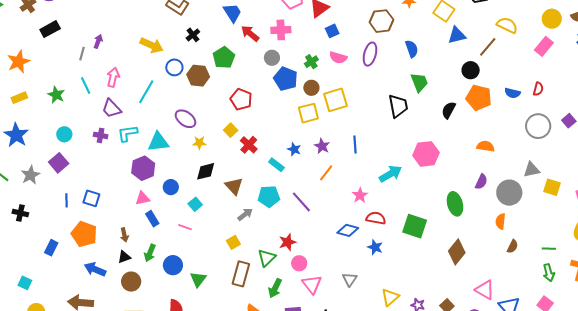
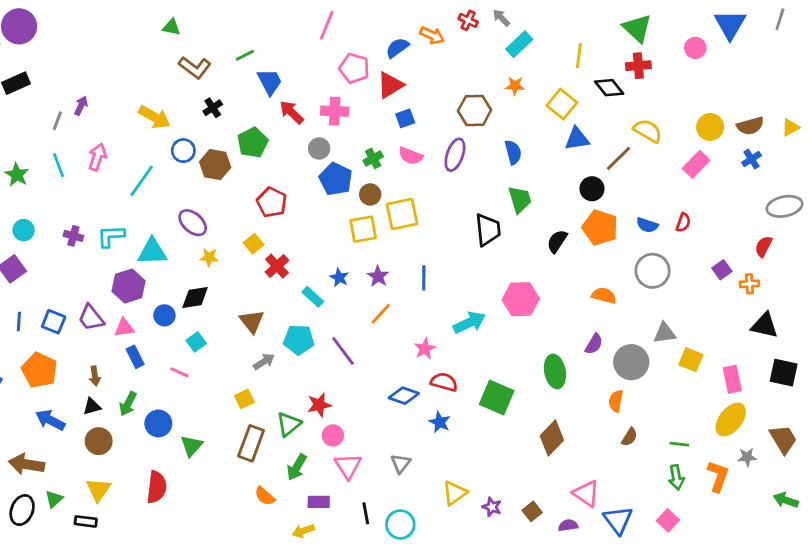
purple trapezoid: (111, 109) -> (91, 318), moved
gray circle: (538, 126) -> (653, 271), moved
black diamond: (206, 171) -> (195, 298), moved

